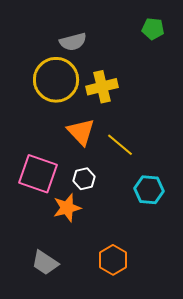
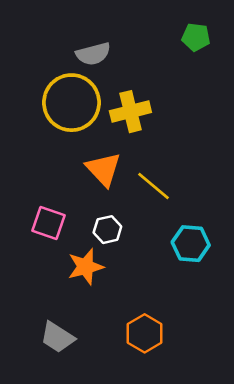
pink square: (38, 174) -> (48, 223), size x0.7

